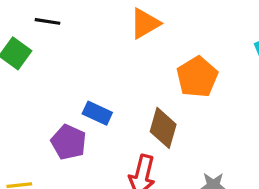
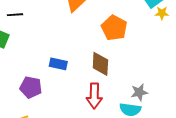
purple pentagon: (69, 142) -> (31, 87), moved

